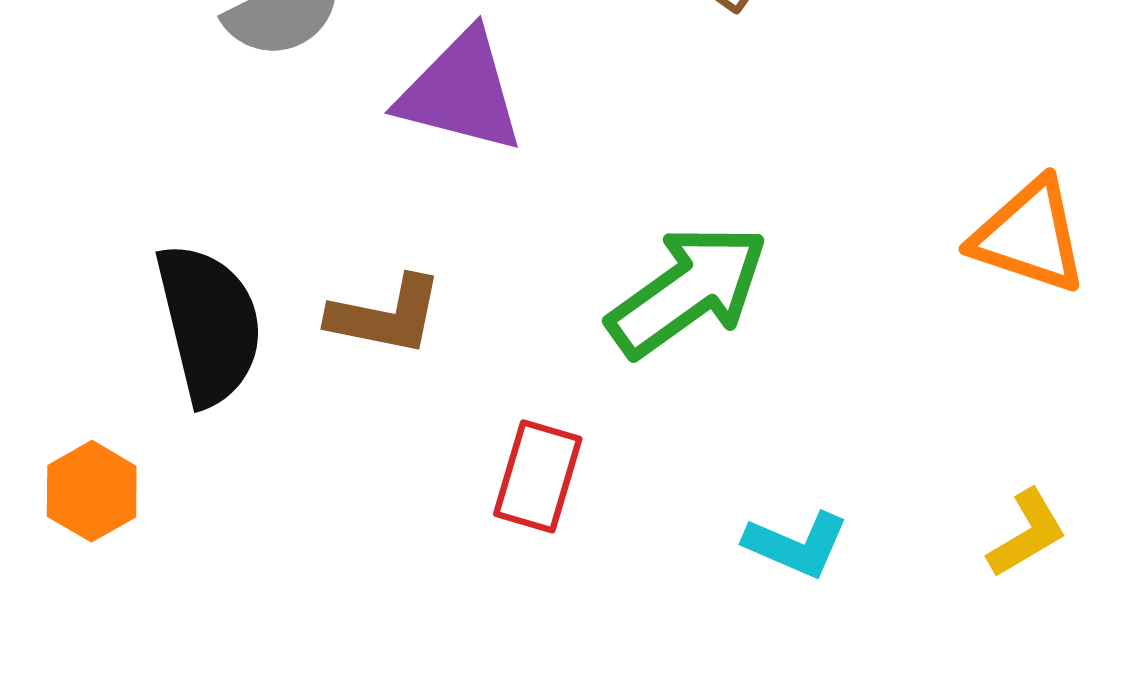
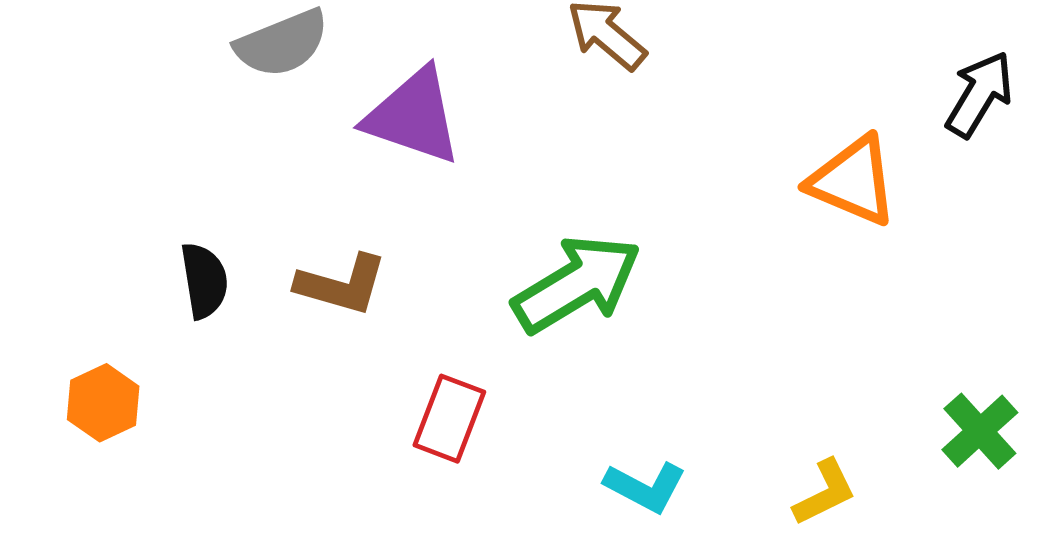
orange triangle: (1029, 236) -> (853, 181), moved
black semicircle: (209, 324) -> (204, 281), size x0.6

